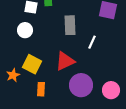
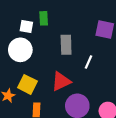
white circle: (25, 30) -> (20, 50), size x1.5

